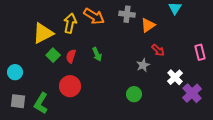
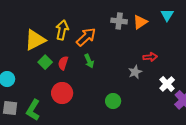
orange arrow: (94, 16) -> (86, 37), moved, turned -75
orange triangle: (148, 25) -> (140, 22), moved
red arrow: (158, 50) -> (150, 57), turned -48
green circle: (134, 94) -> (113, 101), moved

